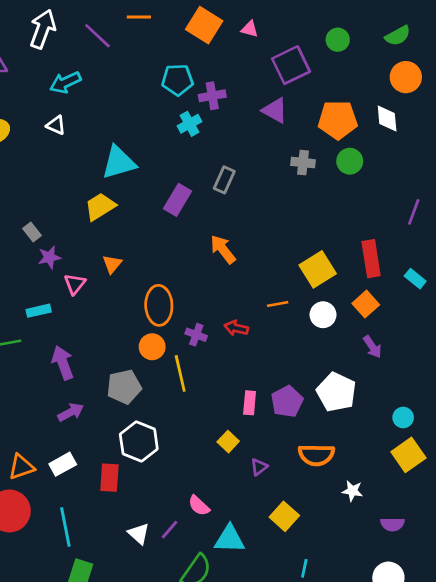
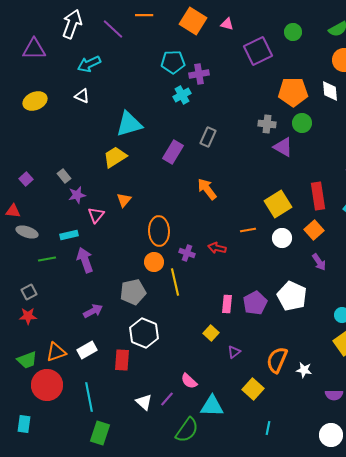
purple triangle: (275, 110) -> (283, 147), moved
purple arrow: (63, 363) -> (85, 260), moved
orange semicircle: (316, 455) -> (277, 360), moved, turned 112

